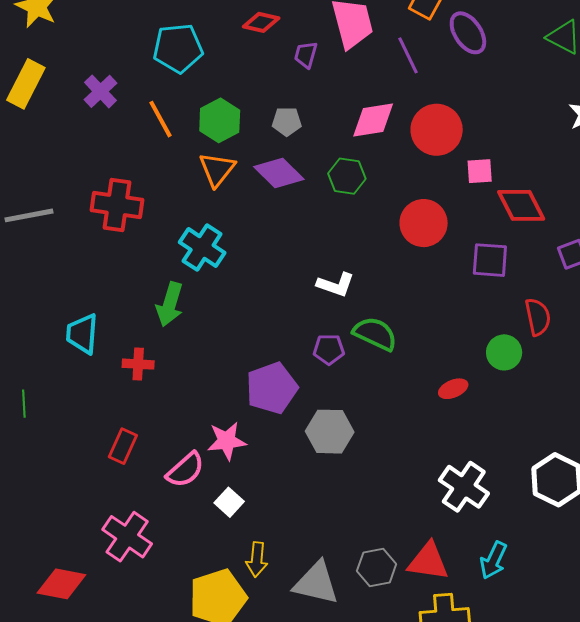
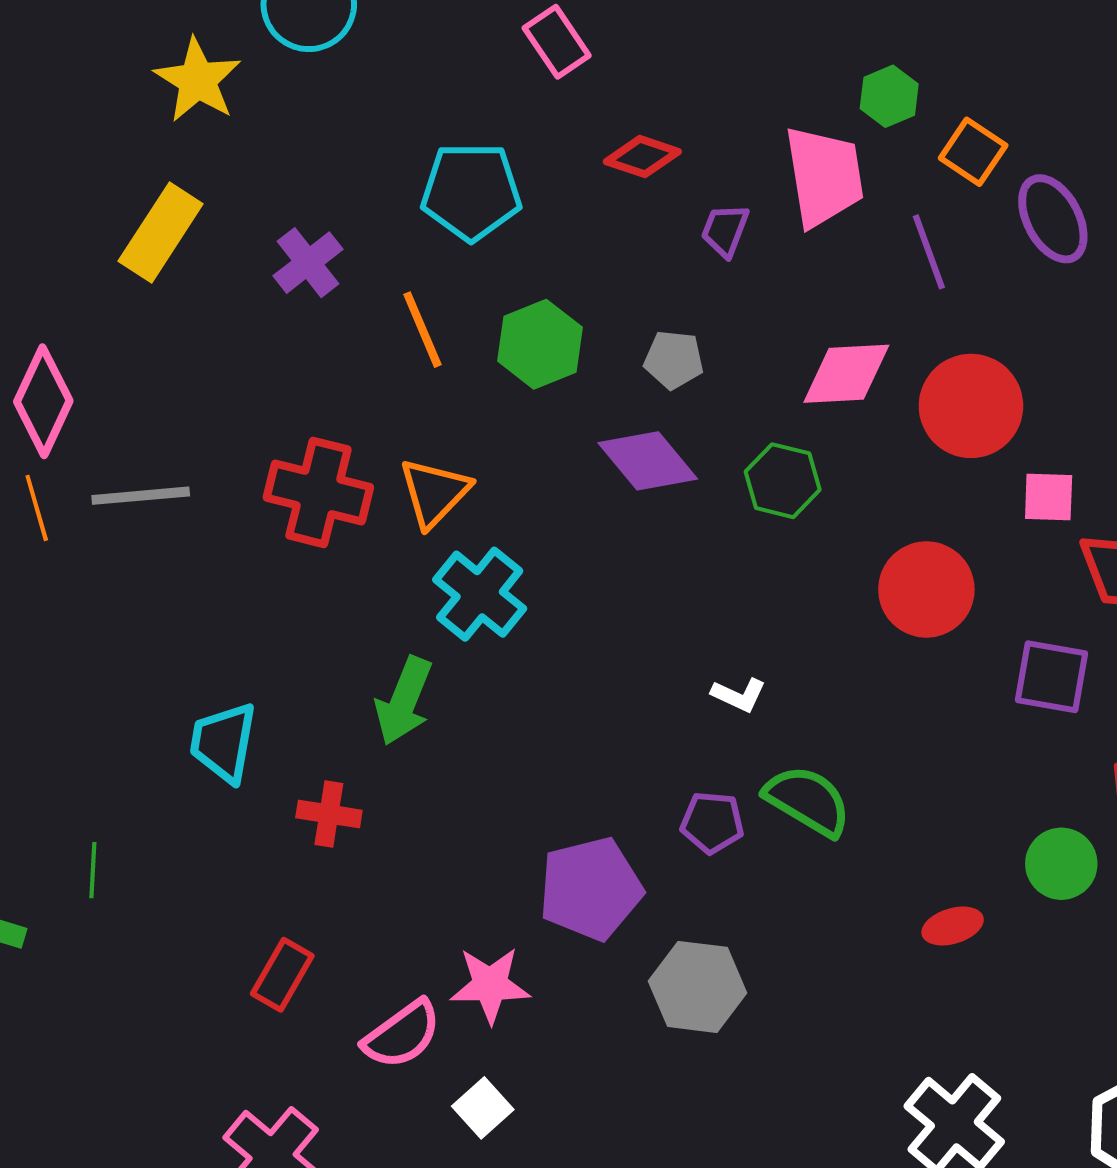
orange triangle: (217, 169) -> (434, 493), moved
white L-shape: (336, 285) -> (739, 695), size x0.7

